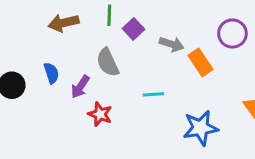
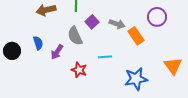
purple square: (134, 29) -> (92, 22), moved
red star: (100, 114) -> (79, 70), moved

